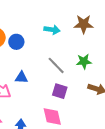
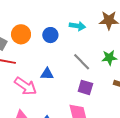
blue circle: (16, 42) -> (50, 35), moved

